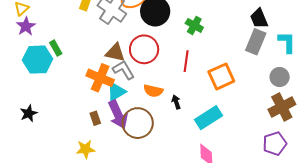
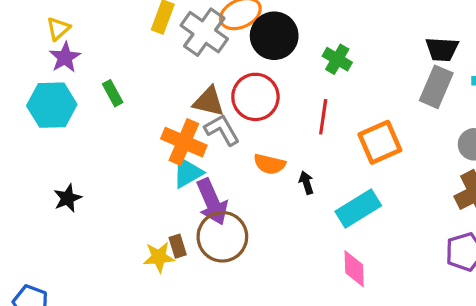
black trapezoid: (259, 18) -> (442, 49), turned -65
cyan hexagon: (38, 60) -> (52, 105), moved
cyan triangle: (116, 92) -> (187, 173), moved
brown rectangle: (95, 118) -> (178, 246), moved
brown circle: (138, 123) -> (222, 237), moved

